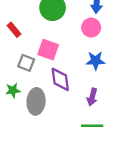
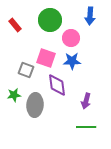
pink circle: (91, 28) -> (71, 38), moved
red rectangle: (14, 30) -> (15, 25), moved
blue star: (96, 61) -> (72, 61), moved

